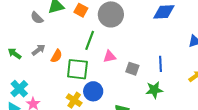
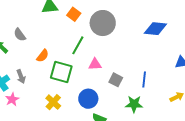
gray semicircle: (37, 18) -> (20, 35), moved
gray arrow: (39, 50) -> (21, 77), moved, turned 96
blue circle: (93, 91) -> (88, 99), moved

